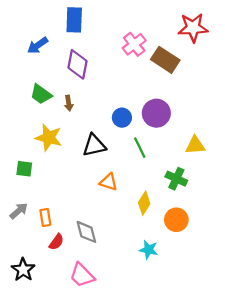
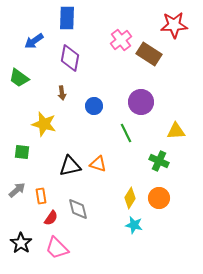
green trapezoid: (41, 94) -> (19, 78), moved
blue circle: (122, 118) -> (94, 106), moved
black triangle: (94, 145) -> (70, 166), moved
yellow diamond: (144, 203) -> (130, 198), moved
pink trapezoid: (82, 275) -> (57, 248), moved

